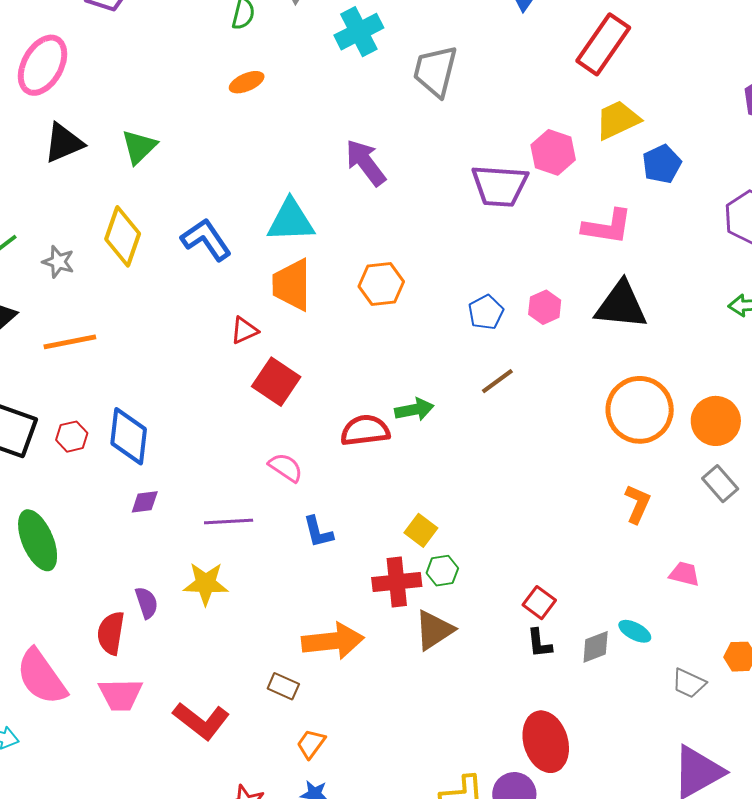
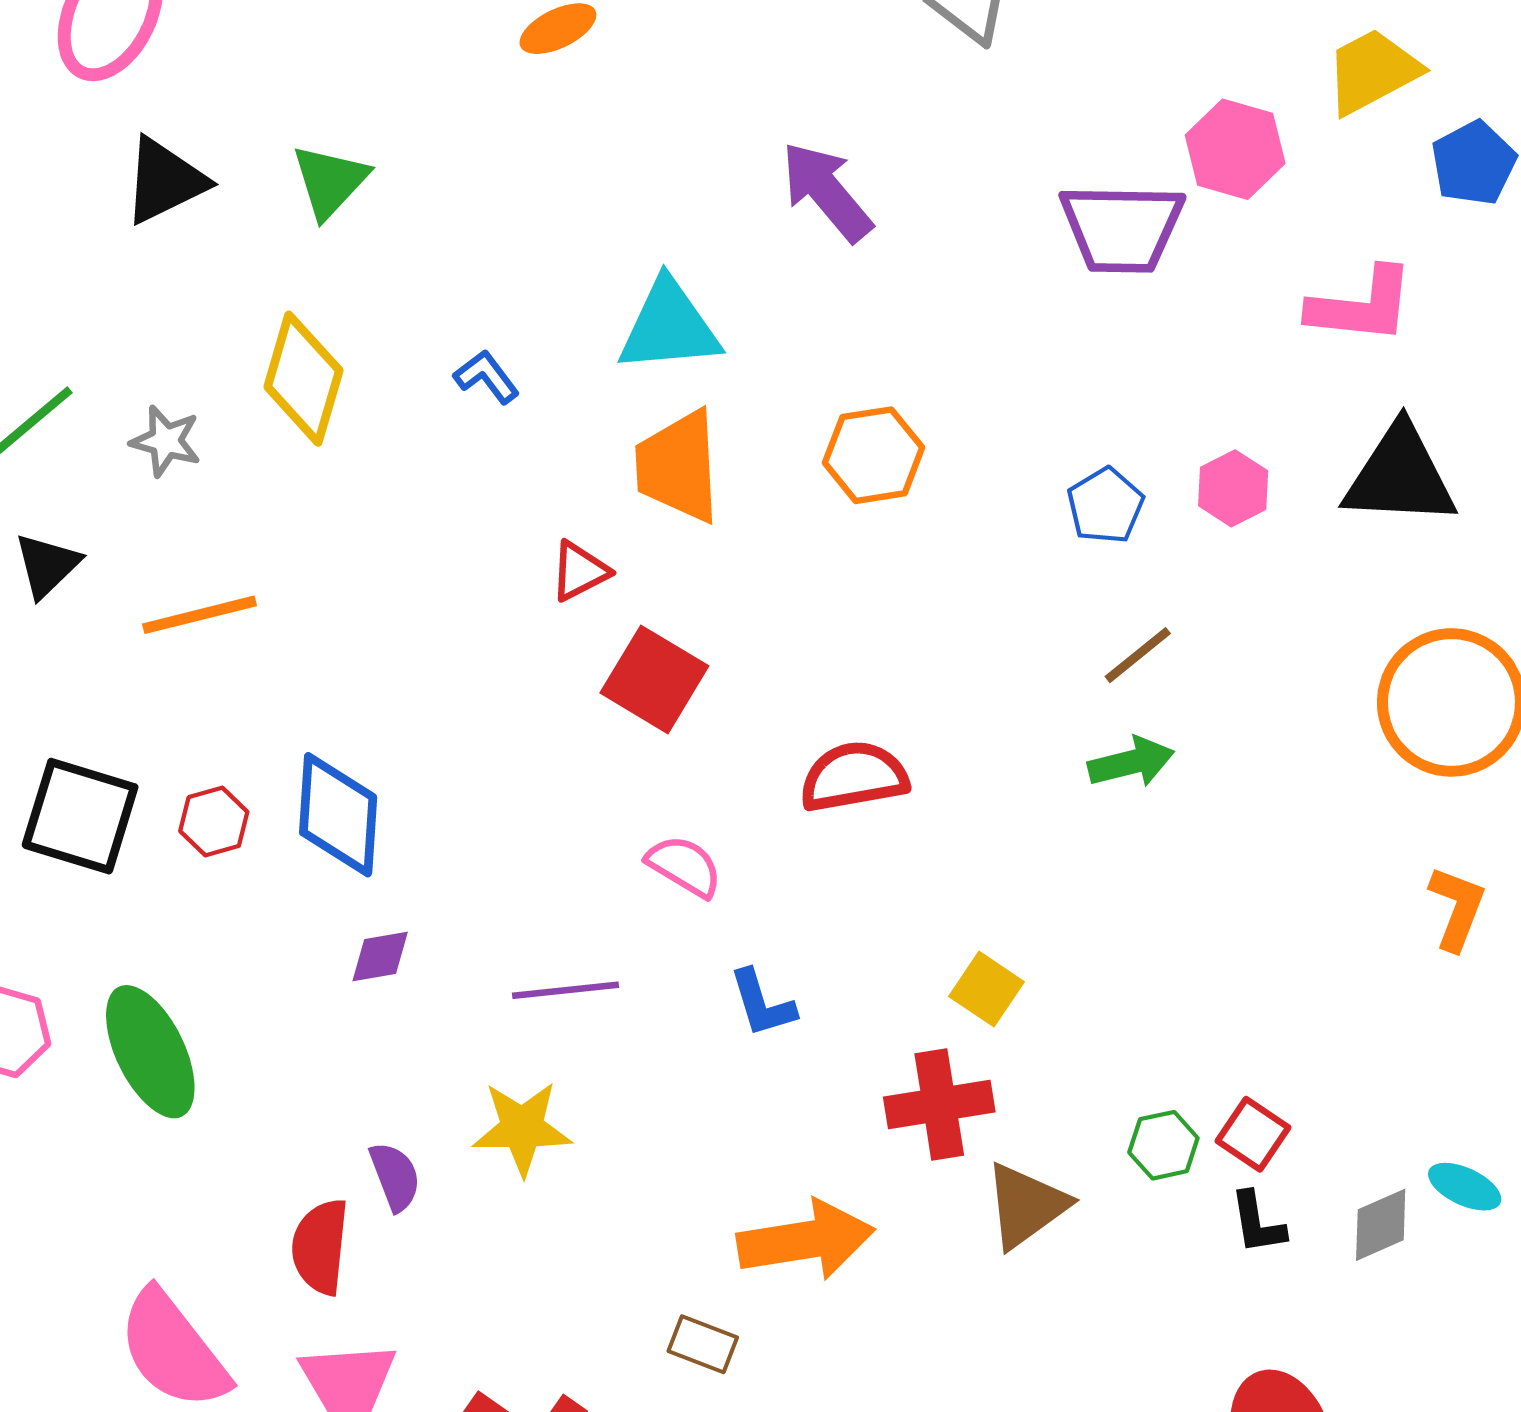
blue L-shape: (206, 240) -> (487, 377), size x0.6
green arrow: (414, 410) -> (1131, 762), moved
green hexagon: (442, 571) -> (1163, 1145), moved

